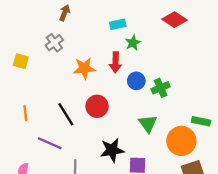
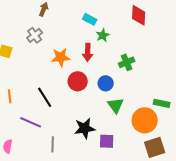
red diamond: (174, 20) -> (139, 15), turned 60
cyan rectangle: (118, 24) -> (90, 19), turned 40
blue circle: (136, 81) -> (106, 83), moved
green cross: (161, 88) -> (127, 62), moved
red circle: (97, 106) -> (78, 81), moved

